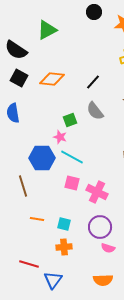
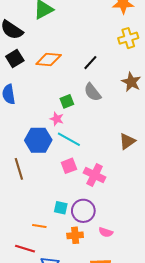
black square: (19, 78) -> (15, 58), turned 30
pink square: (72, 183) -> (69, 166), turned -35
orange line: (37, 219) -> (39, 226), moved
purple circle: (100, 227) -> (83, 211), moved
orange cross: (64, 247) -> (75, 235), moved

